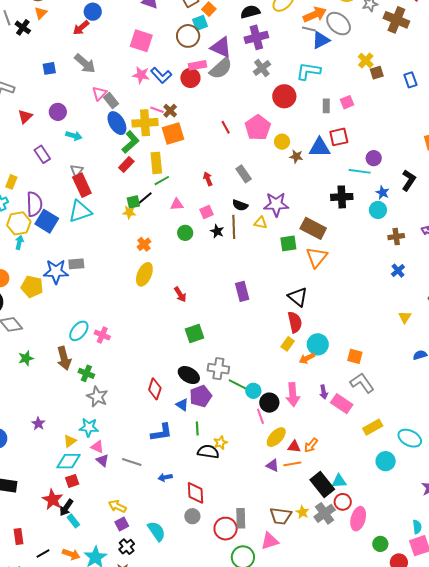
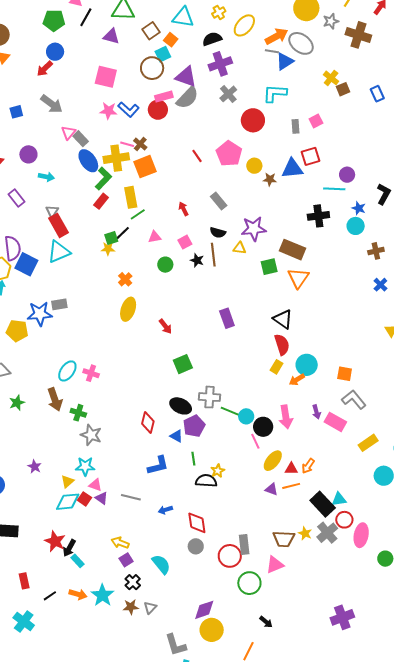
red square: (72, 481) -> (84, 499), moved, turned -32

